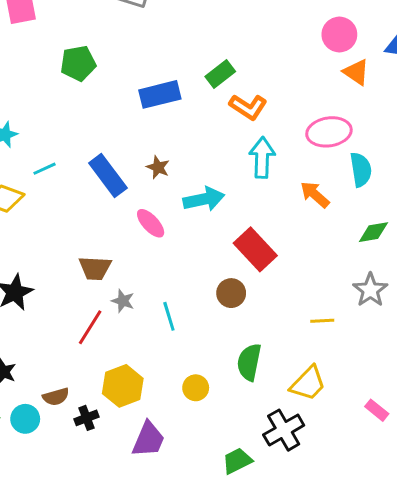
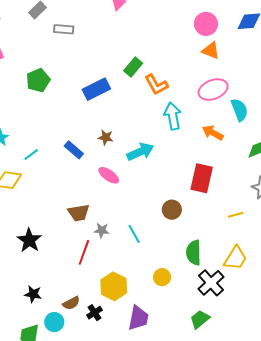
orange triangle: (356, 72) -> (211, 51), moved
orange L-shape: (248, 107) -> (156, 85), turned 40
blue rectangle: (108, 175) -> (74, 150), size x0.7
red rectangle: (255, 249) -> (202, 178), moved, turned 68
black cross: (284, 430) -> (211, 283), moved

